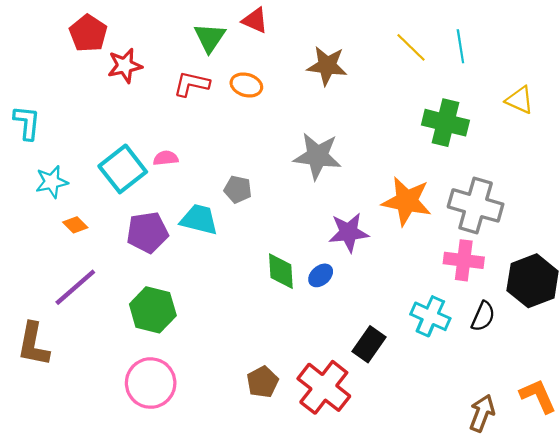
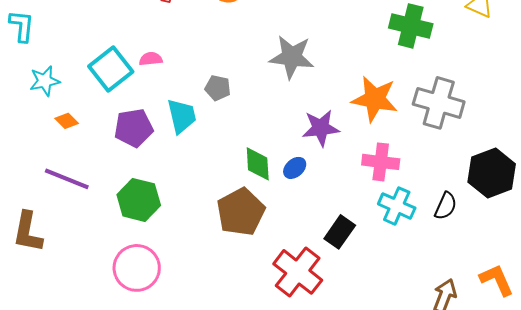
cyan trapezoid: (199, 219) -> (182, 116), turned 63
pink cross: (464, 260) -> (381, 162), moved
purple line: (75, 287) -> (67, 179), turned 63
brown pentagon: (263, 382) -> (241, 212), moved, size x1.6

